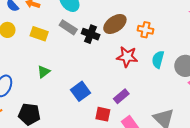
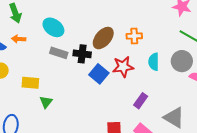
yellow rectangle: (39, 34) -> (30, 83), moved
blue square: (80, 91) -> (99, 74), moved
purple rectangle: (121, 96) -> (141, 101), moved

